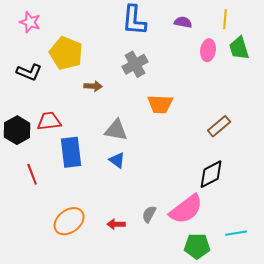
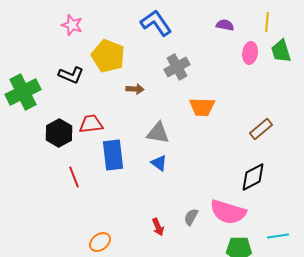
blue L-shape: (134, 20) -> (156, 23), moved, turned 140
pink semicircle: (186, 209) -> (228, 212), turned 54
orange ellipse: (69, 221) -> (100, 242), moved, size x0.7
red arrow: (116, 224) -> (158, 227), turned -114

